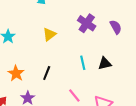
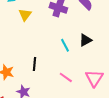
yellow triangle: (49, 34) -> (25, 15), moved

